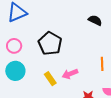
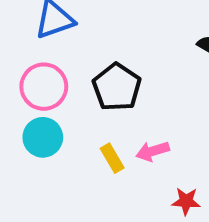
pink circle: (14, 46) -> (44, 87), size x1.5

